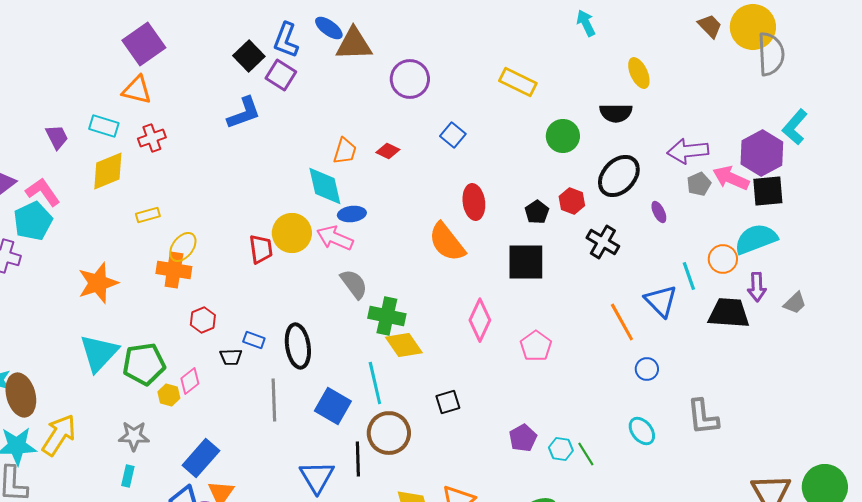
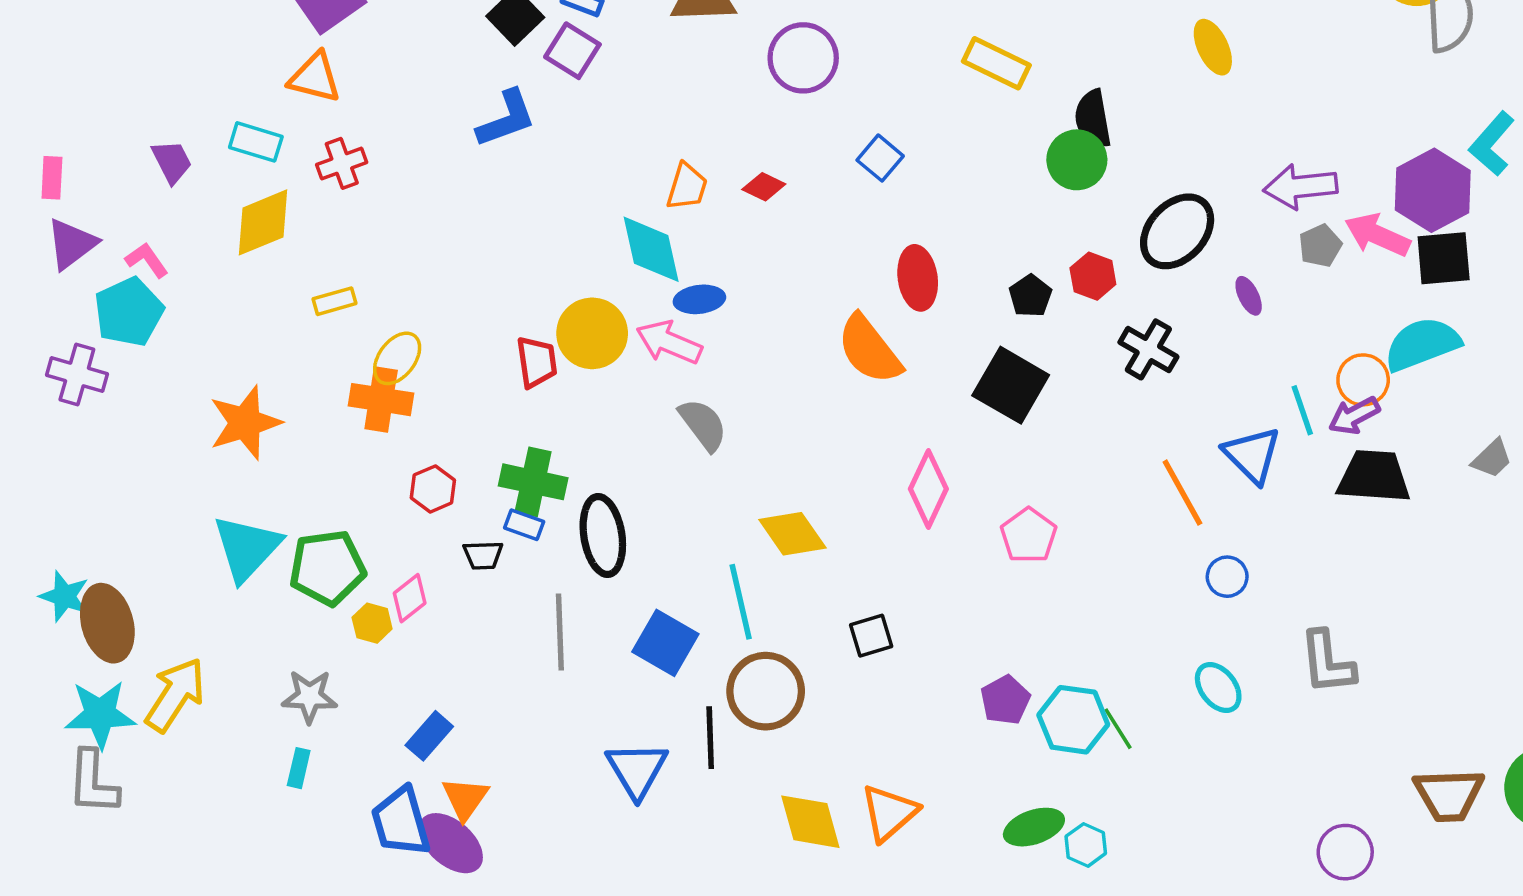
black semicircle: (616, 113) -> (1093, 119), moved, turned 80
pink L-shape: (43, 192) -> (147, 260), size x0.7
black square: (526, 262) -> (1011, 385), turned 30
purple arrow: (757, 287) -> (1354, 416), moved, turned 64
green cross: (387, 316) -> (533, 482), moved
cyan hexagon: (561, 449) -> (1073, 720), size x1.6
blue rectangle: (201, 458) -> (429, 736), size x0.7

